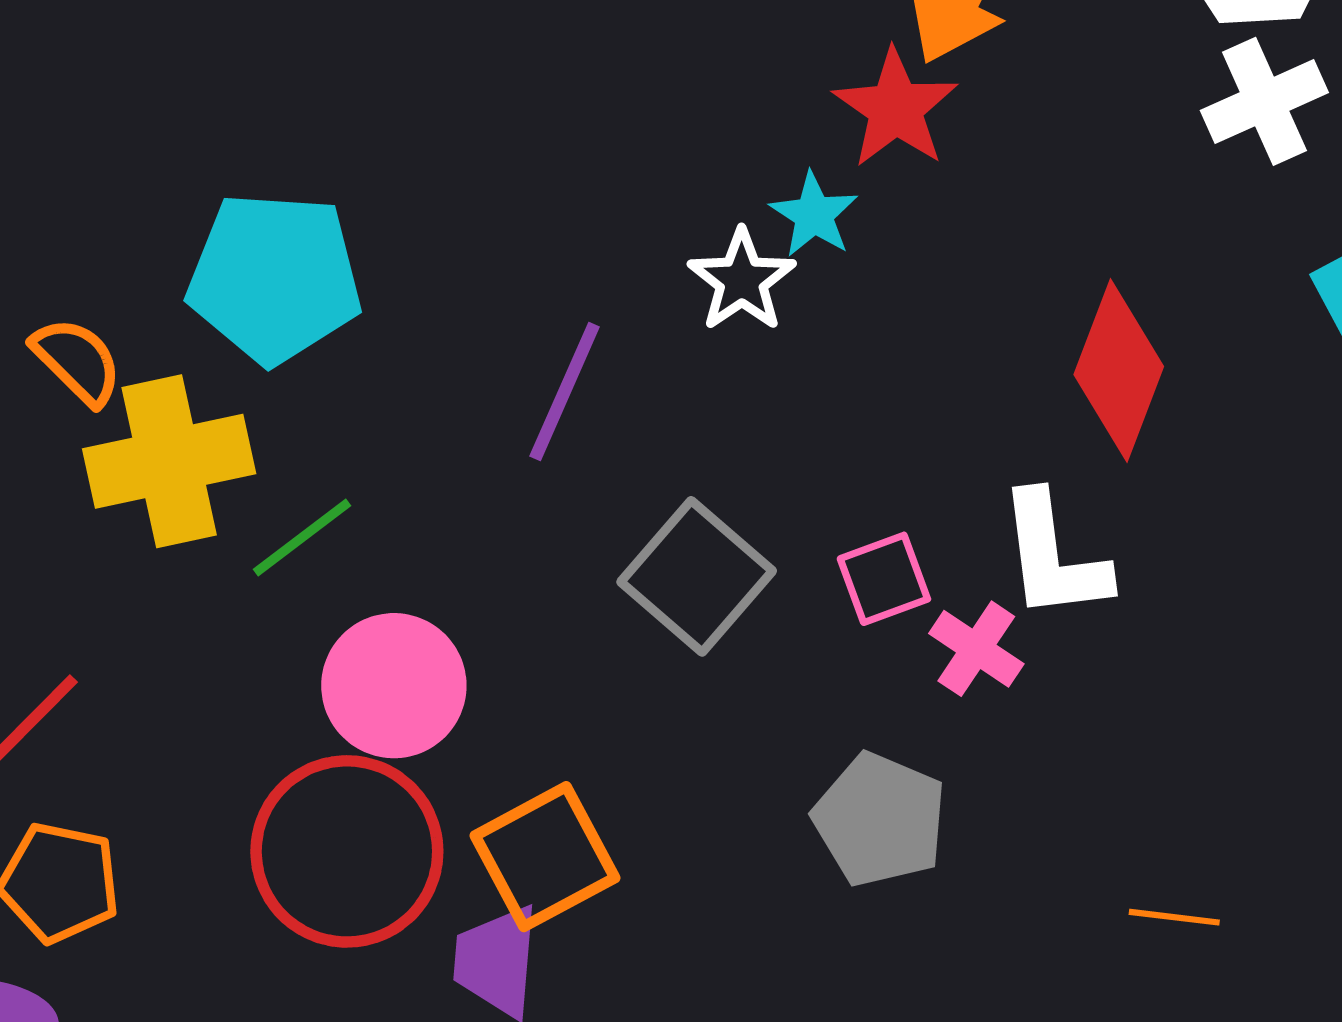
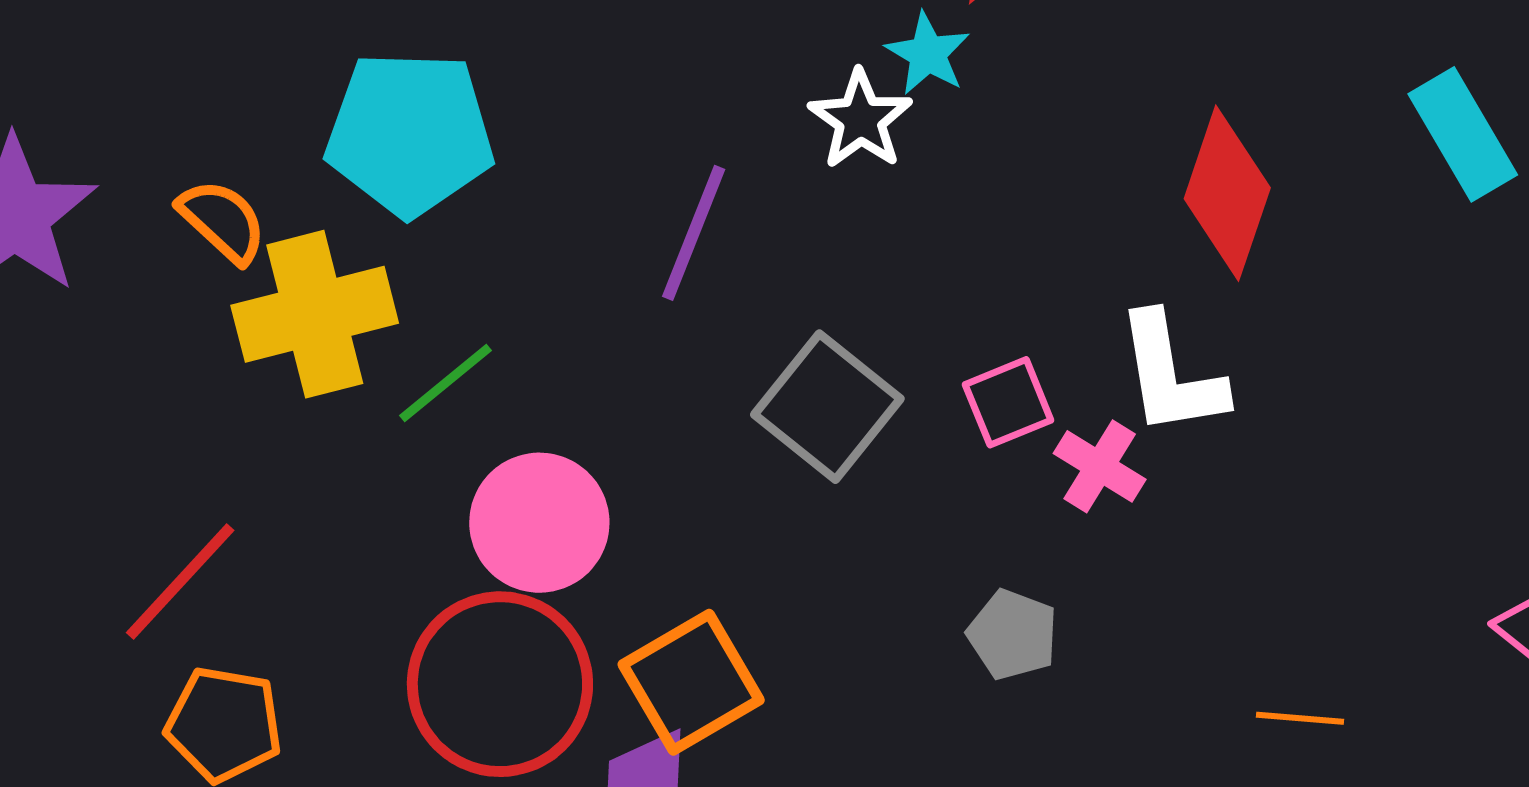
gray pentagon: (880, 820) -> (1013, 635), size x0.7

